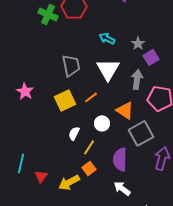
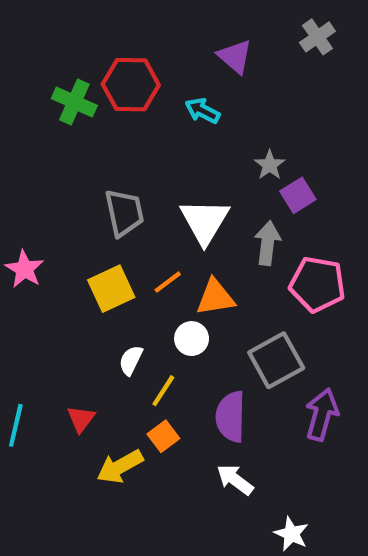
cyan arrow: (107, 38) -> (202, 111), moved
orange triangle: (125, 110) -> (215, 297), moved, turned -42
red triangle: (41, 176) -> (81, 419), moved

